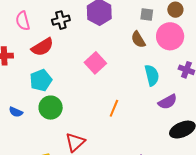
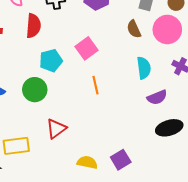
red semicircle: (42, 47) -> (33, 26), turned -60
cyan pentagon: (41, 80) -> (51, 61), moved
orange line: (114, 108) -> (95, 85), moved, turned -42

